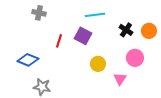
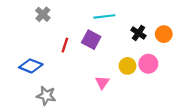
gray cross: (39, 13) -> (43, 14), turned 32
yellow circle: (98, 64) -> (127, 66), moved
pink triangle: (120, 79) -> (102, 82), moved

